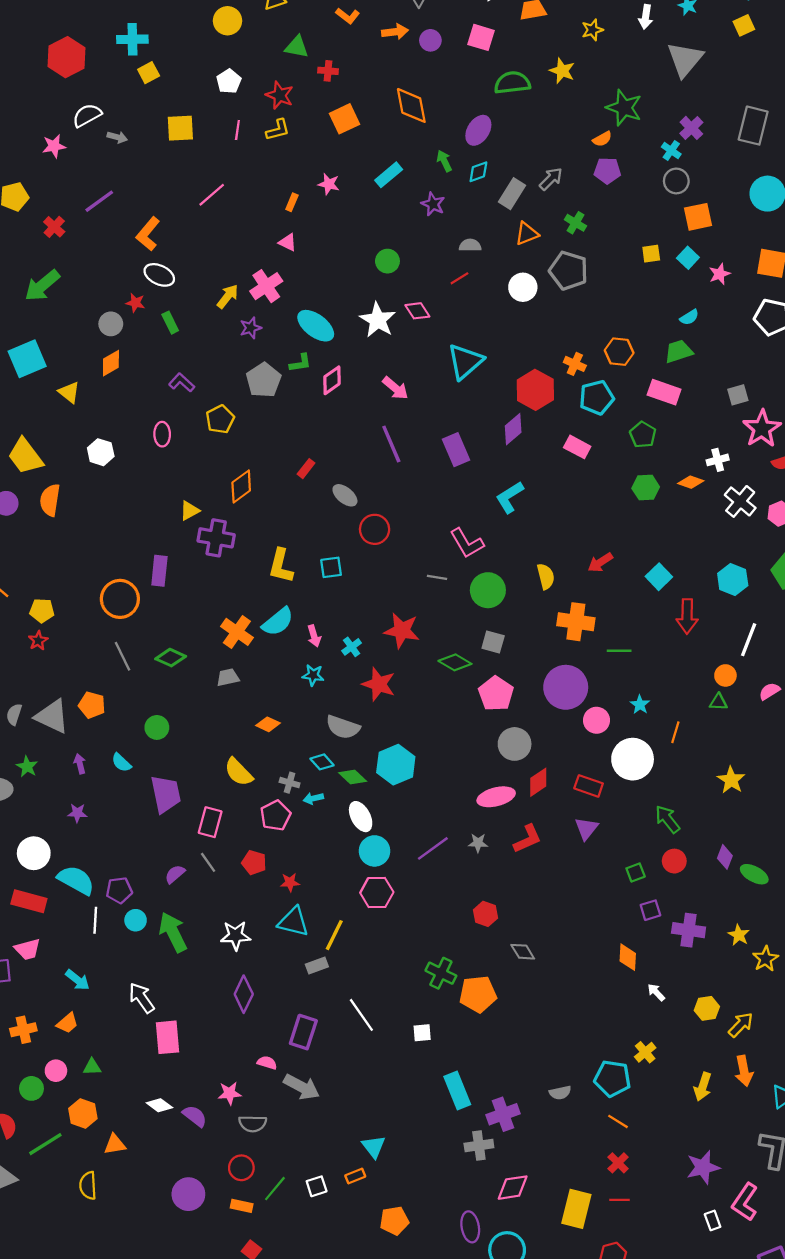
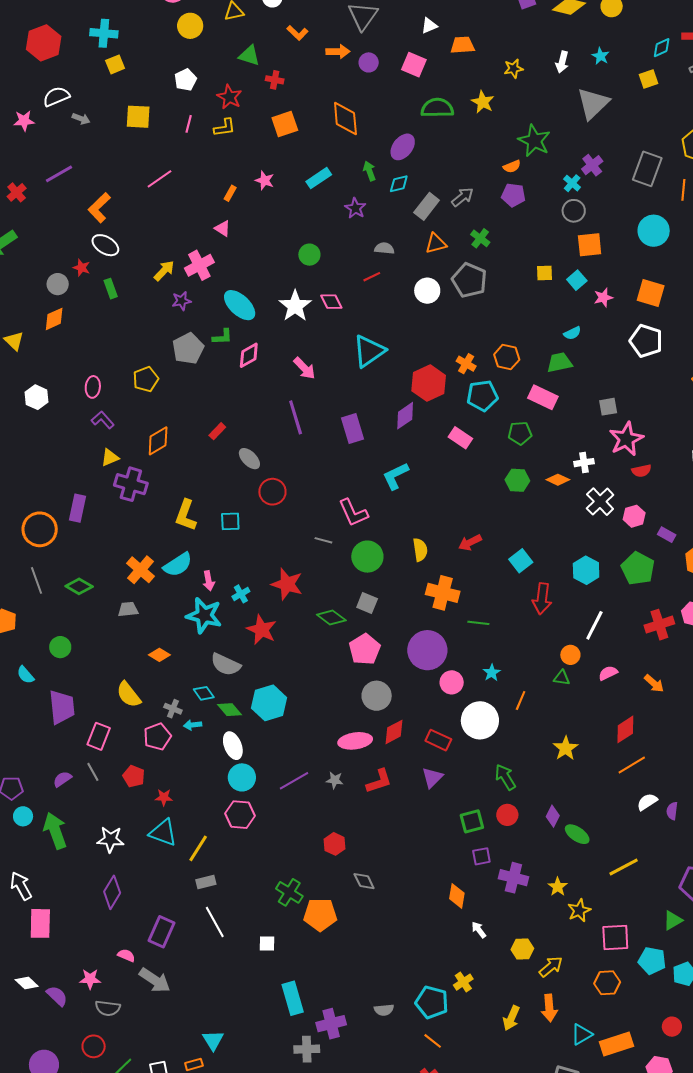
purple L-shape: (182, 383) -> (103, 420), moved
green pentagon: (643, 435) -> (520, 433), turned 30
cyan star: (313, 675) -> (204, 615), size x1.8
green square: (636, 872) -> (472, 821), size x1.4
gray rectangle: (317, 966) -> (206, 882), moved

